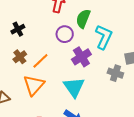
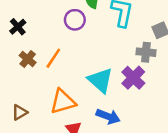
purple cross: (81, 57) -> (133, 78), moved
orange triangle: (34, 85) -> (63, 102), moved, turned 45

